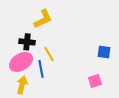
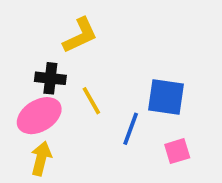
blue square: (104, 52) -> (166, 97), moved, size x1.5
blue line: (41, 69) -> (131, 129), moved, turned 30

